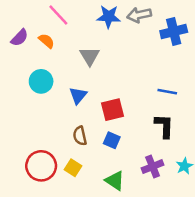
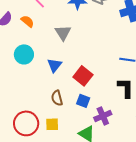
red square: (112, 110) -> (83, 76), turned -36
purple cross: (153, 167) -> (103, 116), moved
yellow square: (73, 168) -> (52, 124), turned -32

